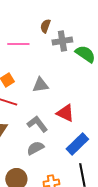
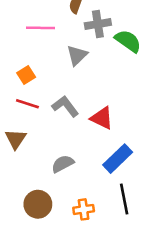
gray triangle: (40, 85) -> (77, 55), moved, turned -36
gray L-shape: (37, 124) -> (65, 106), moved

